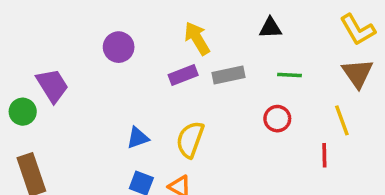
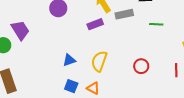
gray rectangle: (228, 75) -> (124, 14), moved
red circle: (277, 119) -> (141, 66), moved

